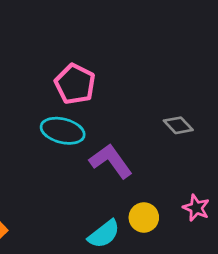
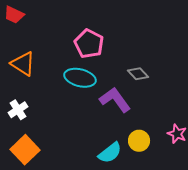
gray diamond: (178, 125) -> (138, 74), moved

